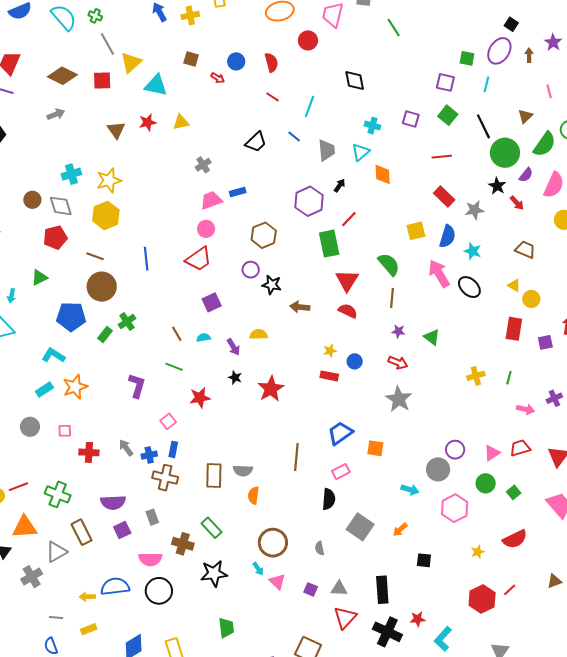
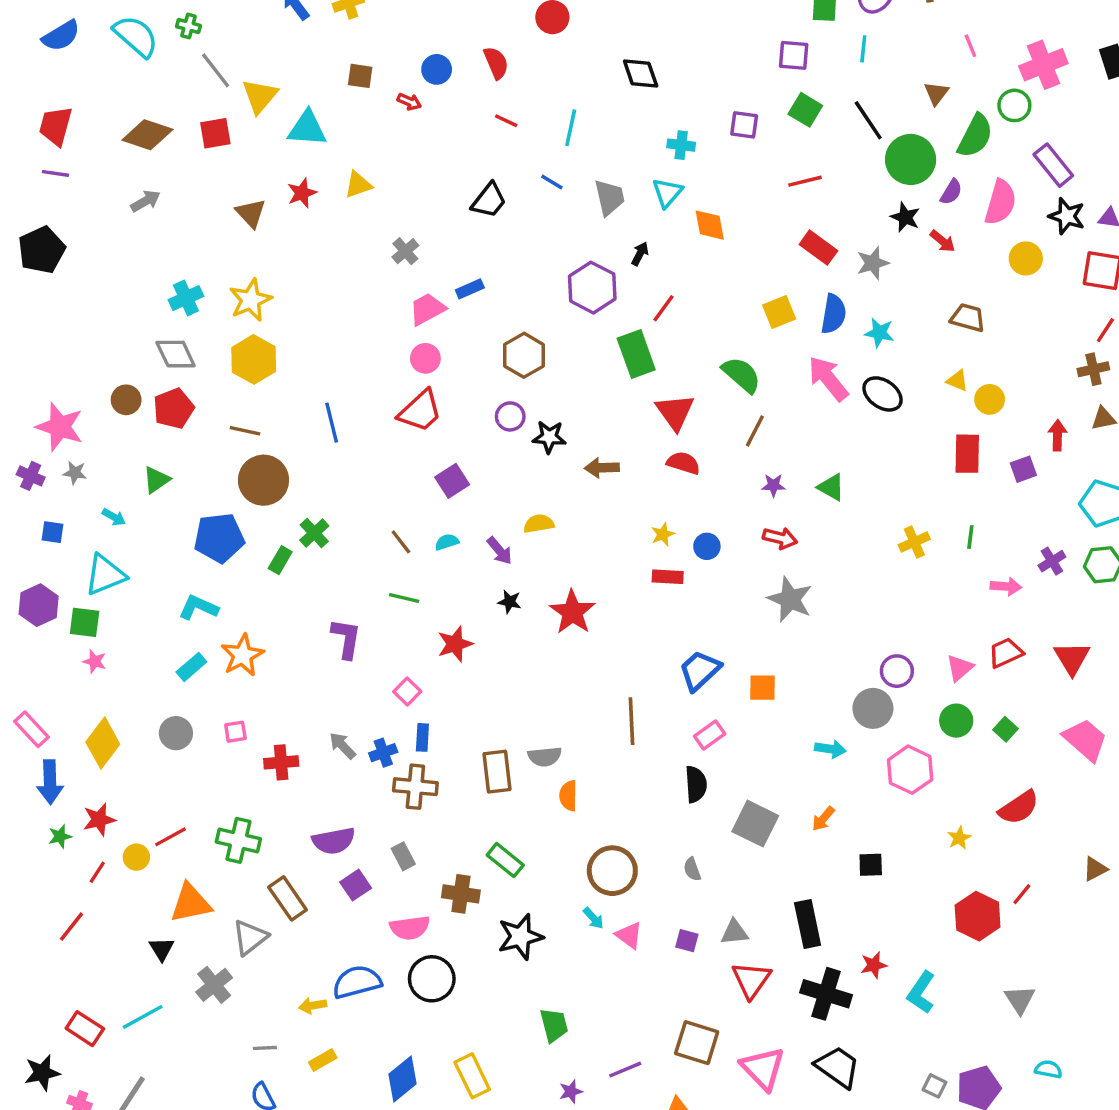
brown circle: (32, 200) -> (126, 400), moved
cyan arrow: (11, 296) -> (114, 517), turned -64
brown line: (392, 298) -> (755, 431), turned 30

